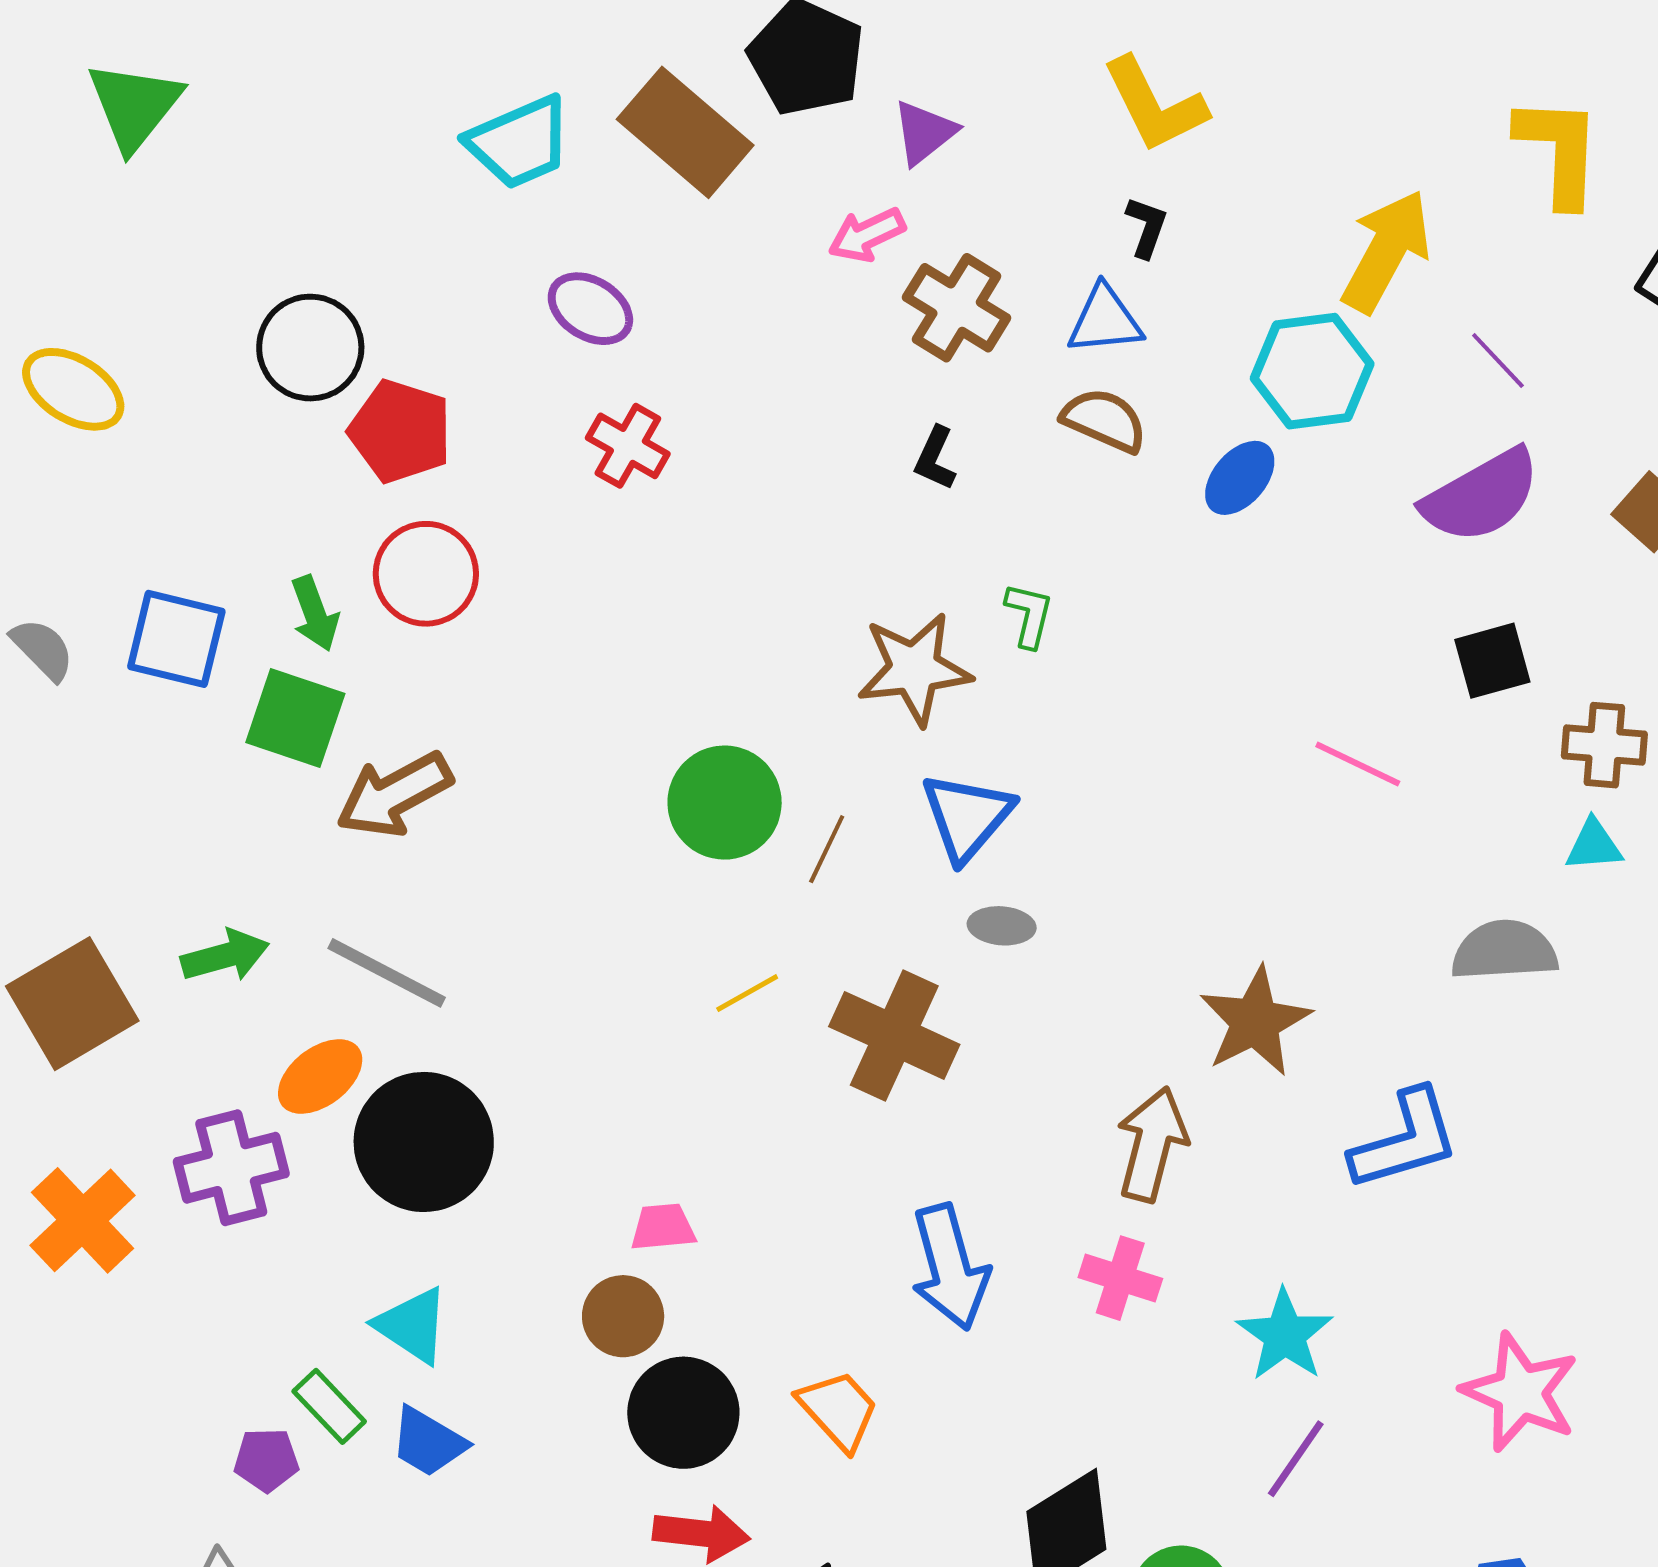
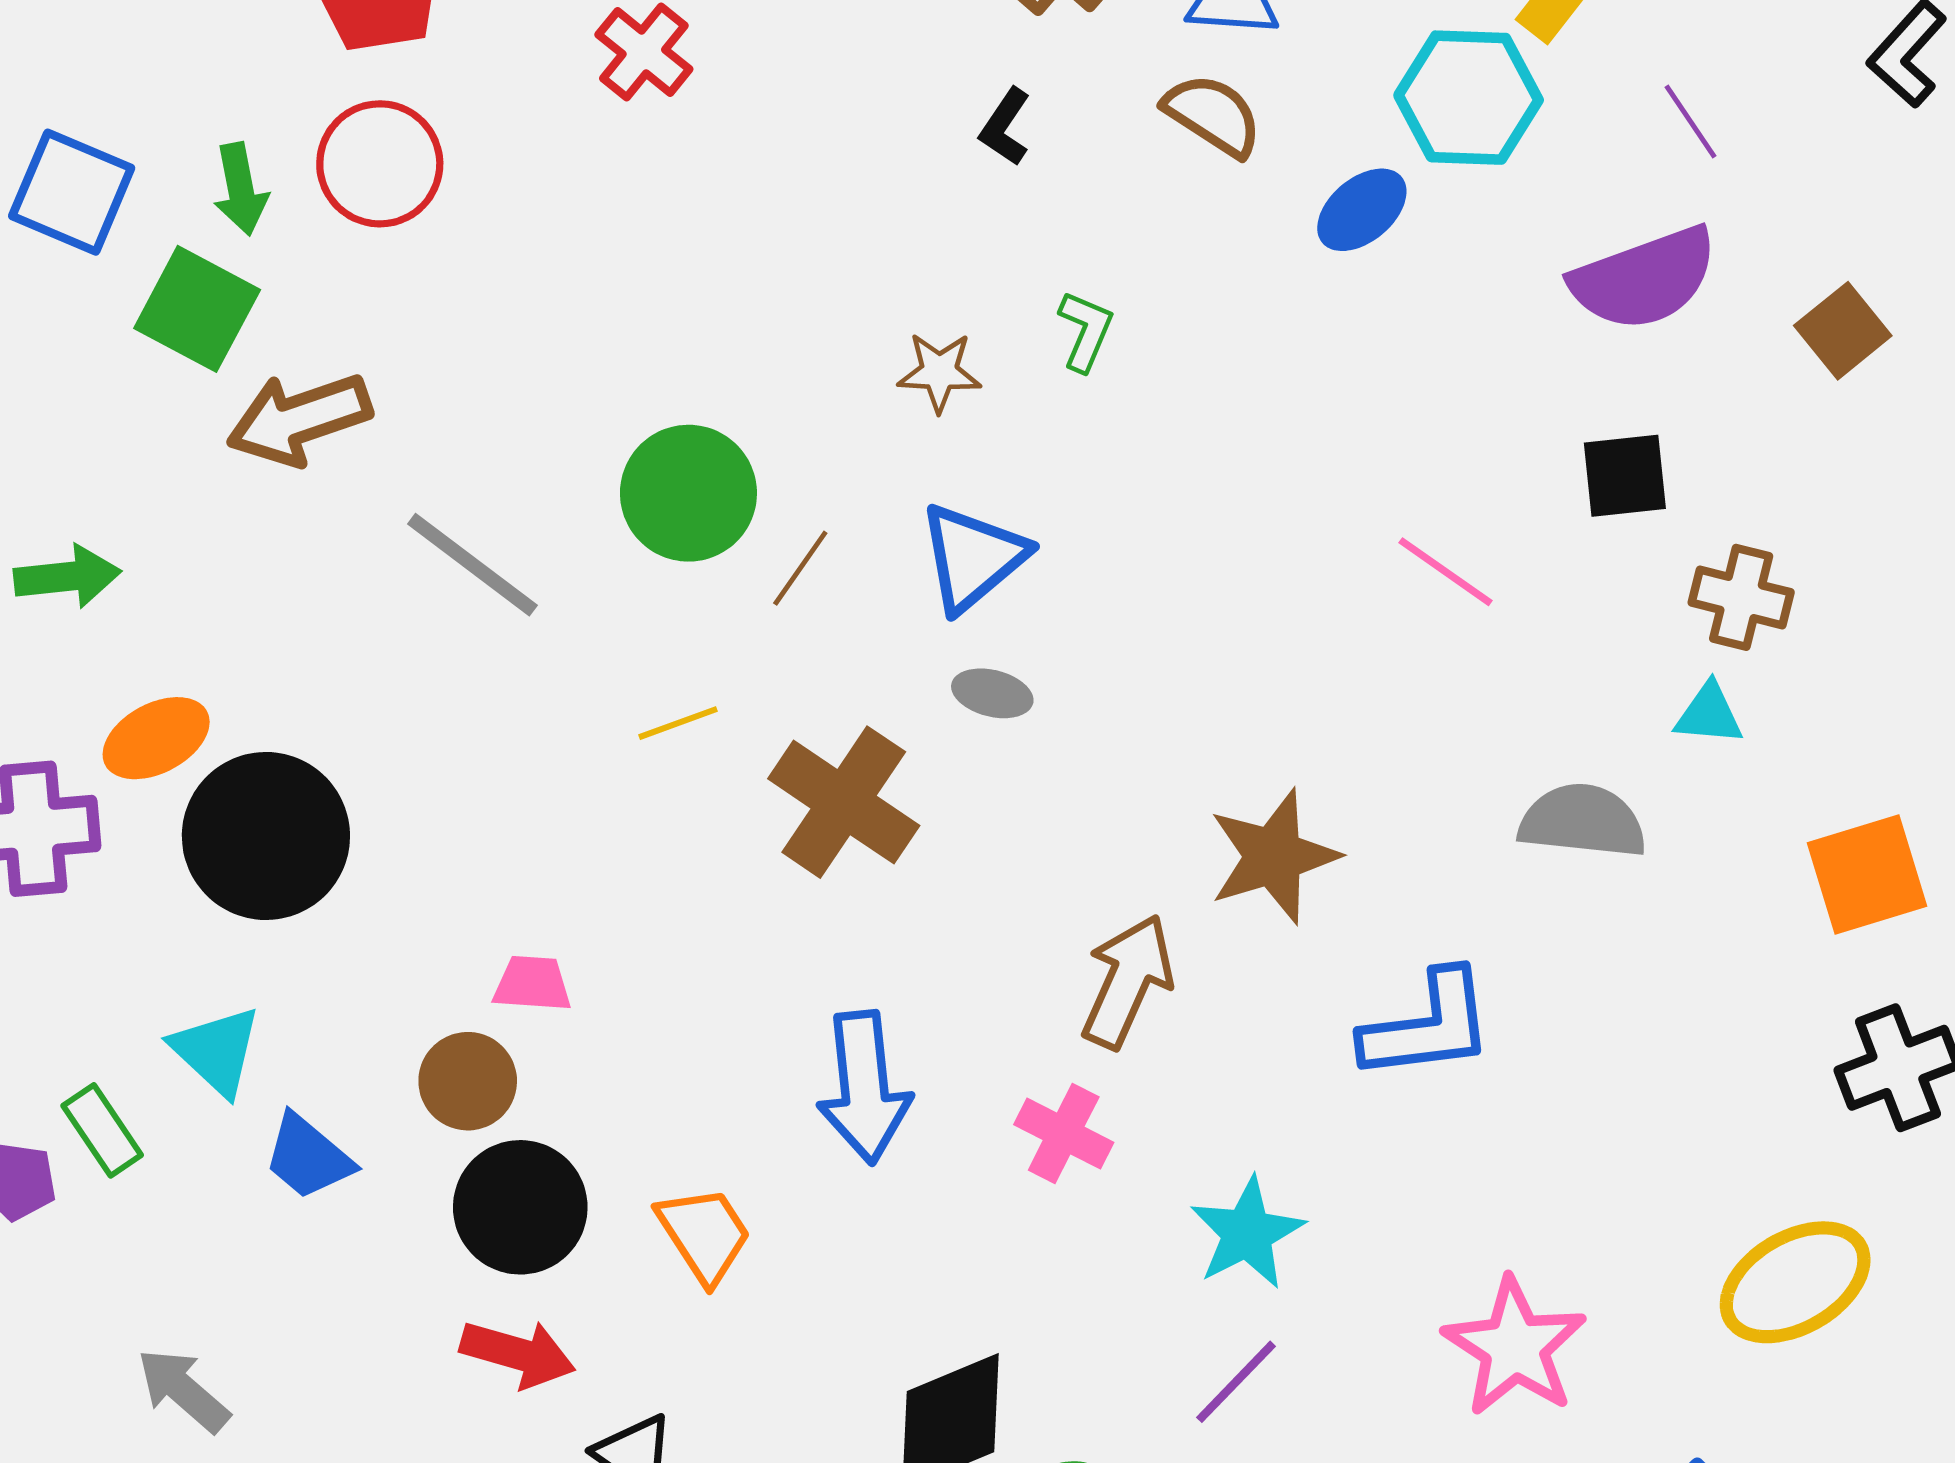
brown star: (914, 669) -> (939, 372), size x0.6
gray line: (387, 973) -> (472, 565), moved
blue trapezoid: (428, 1442) -> (308, 1157), moved

